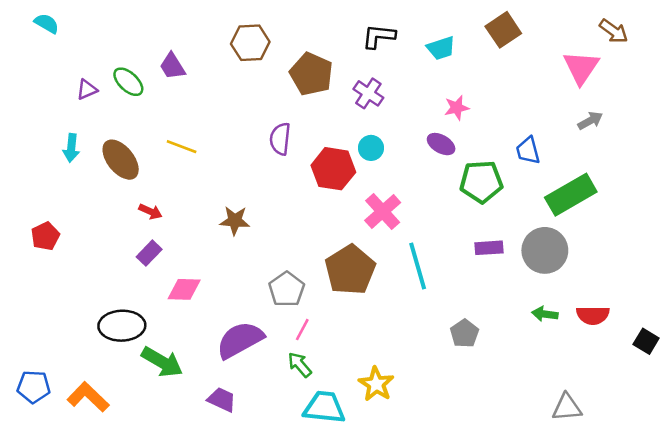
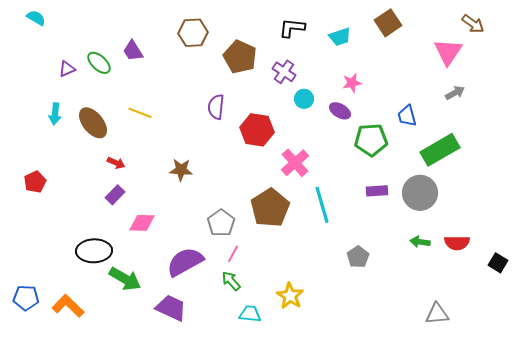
cyan circle: (371, 148) -> (304, 99), moved
purple trapezoid: (222, 400) -> (171, 308), size x1.4
cyan trapezoid: (324, 407) -> (250, 314), size x0.7

